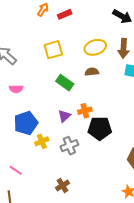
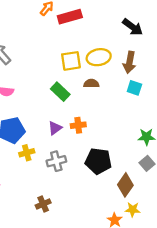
red rectangle: (65, 14) -> (70, 17), size x1.5
yellow square: (53, 50) -> (71, 61), moved
black pentagon: (100, 128) -> (98, 161), moved

